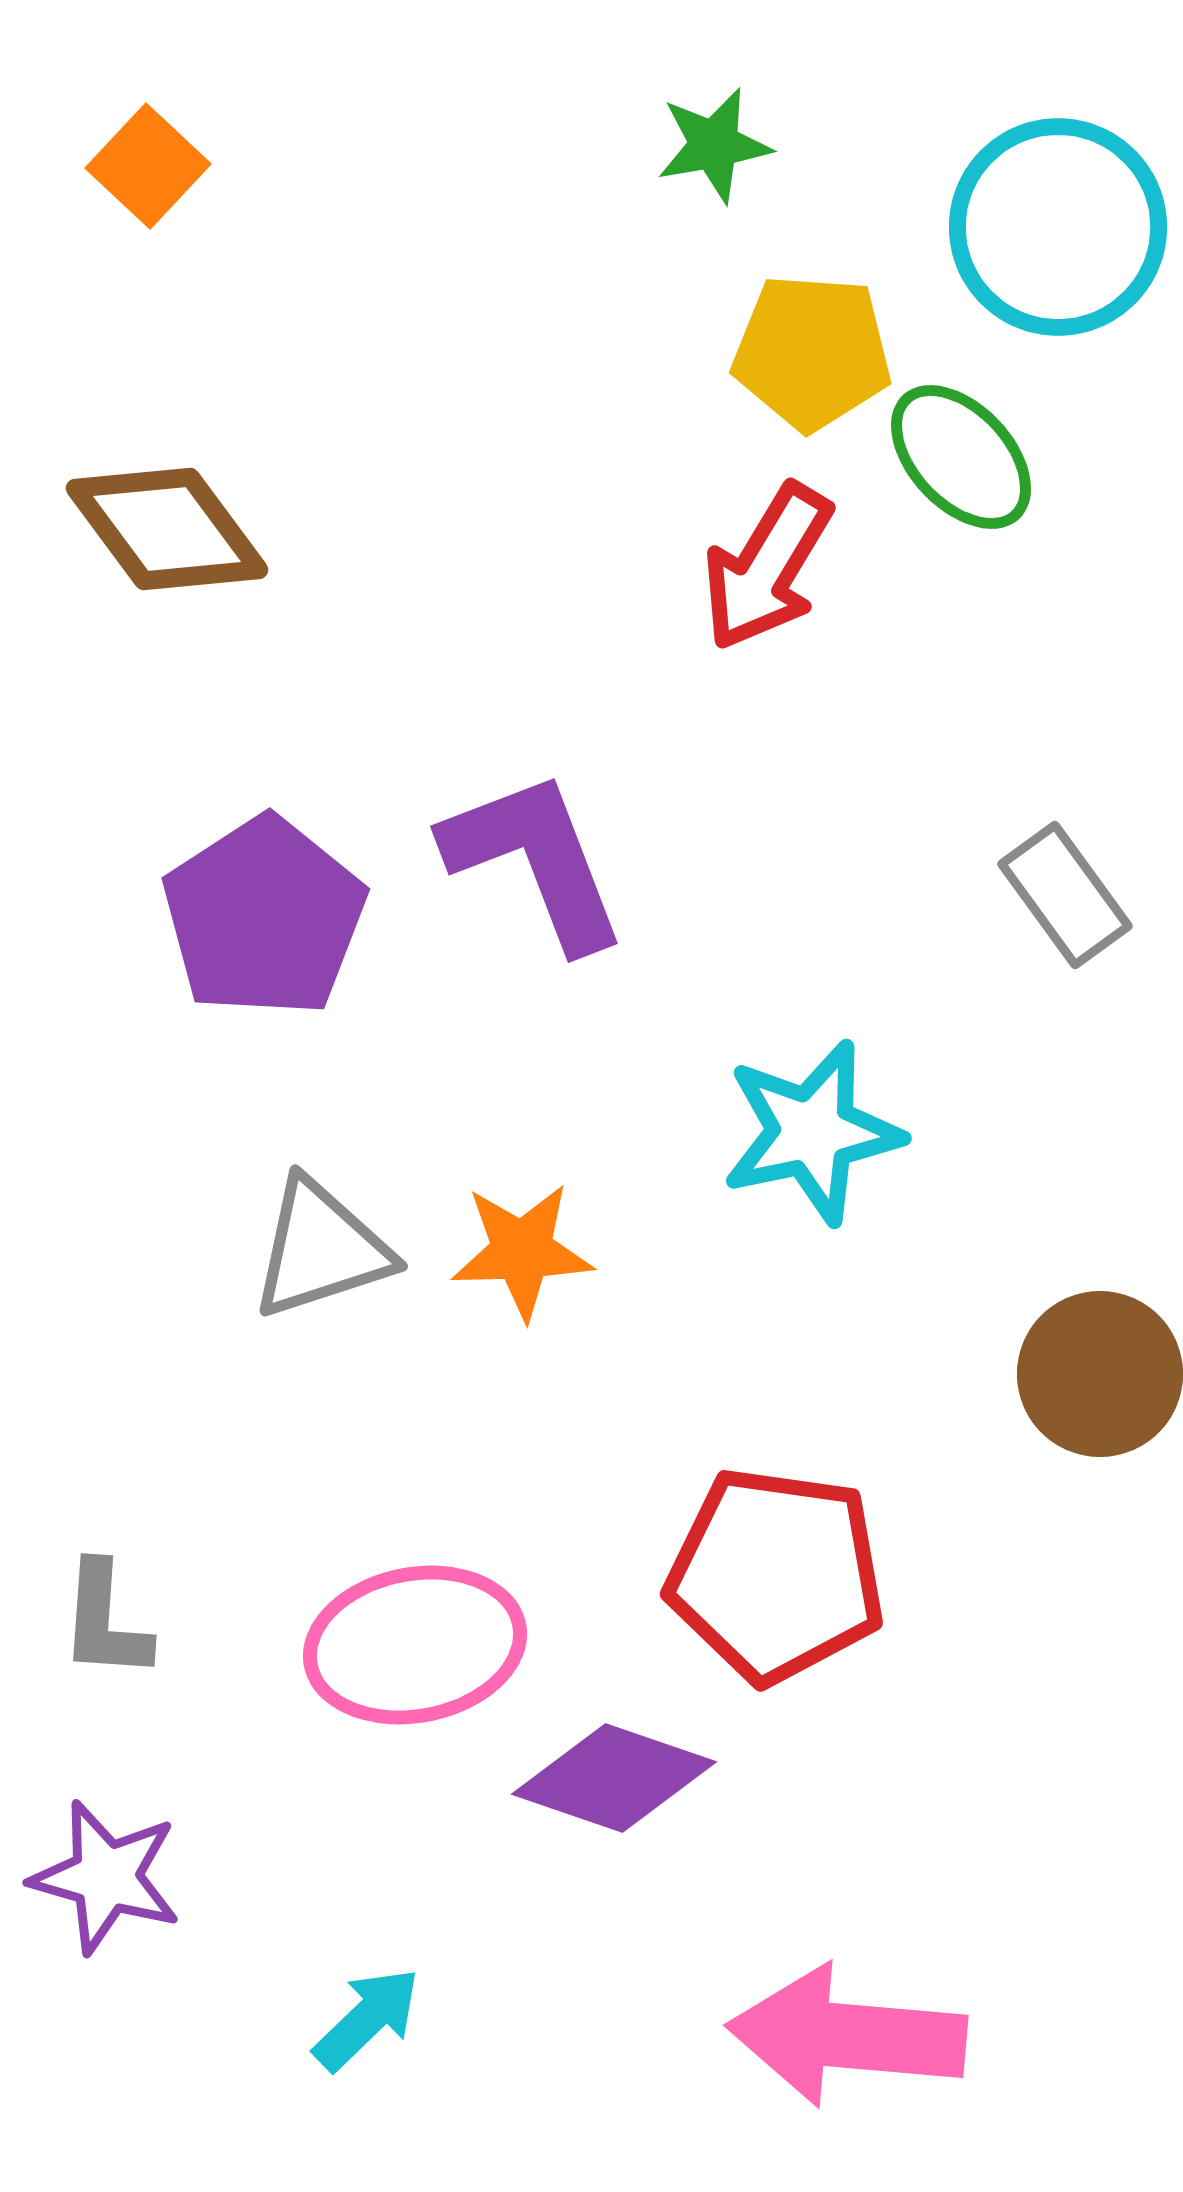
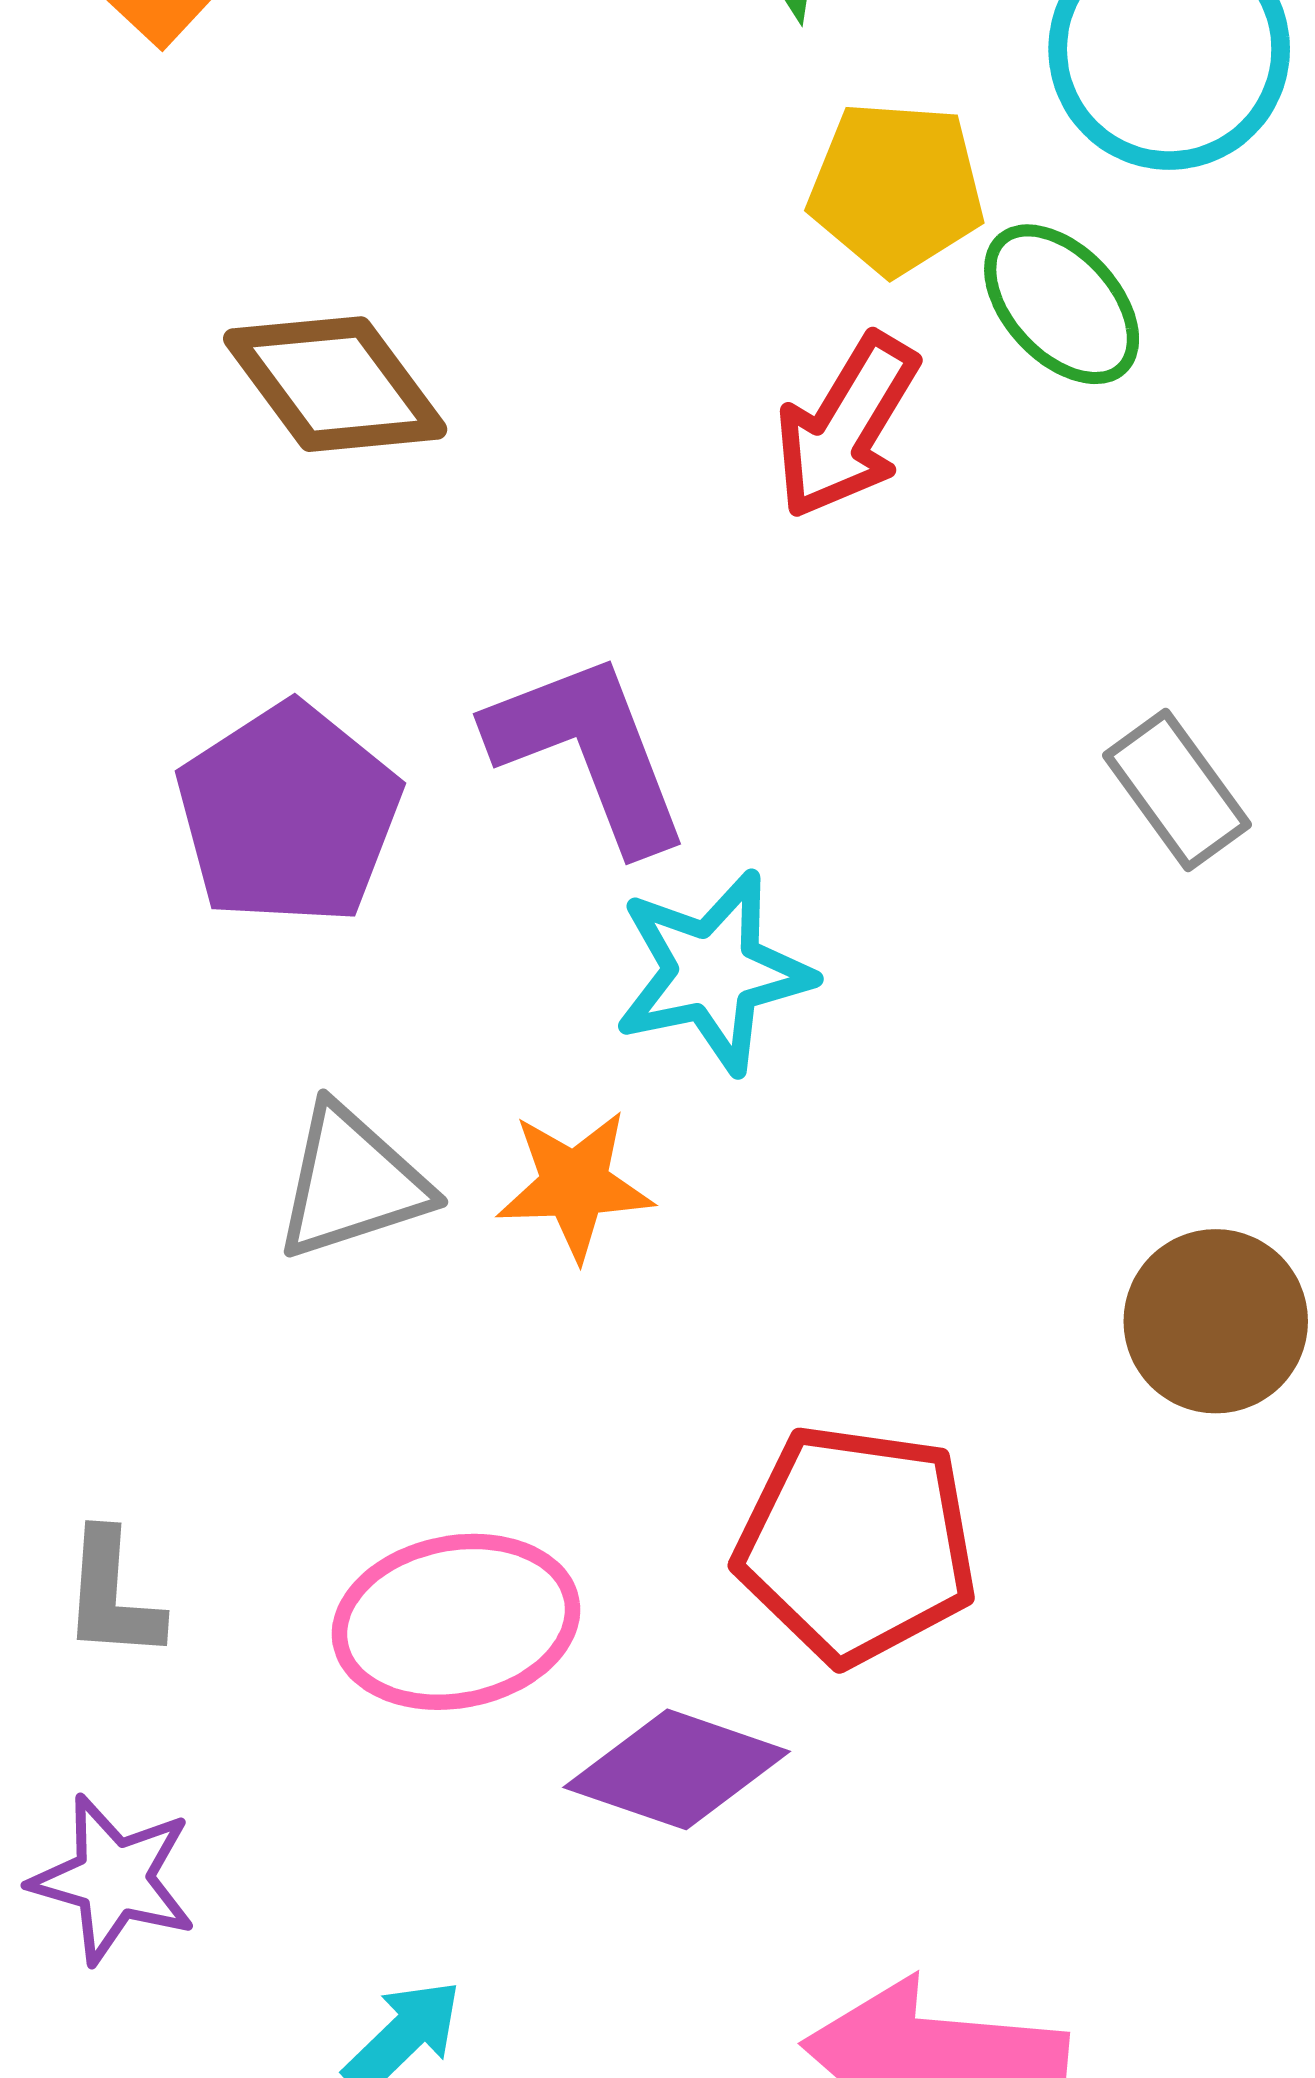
brown diamond: (167, 529) -> (335, 384), moved
cyan star: (812, 1132) -> (713, 972), moved

